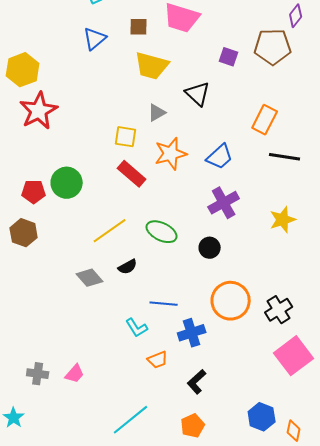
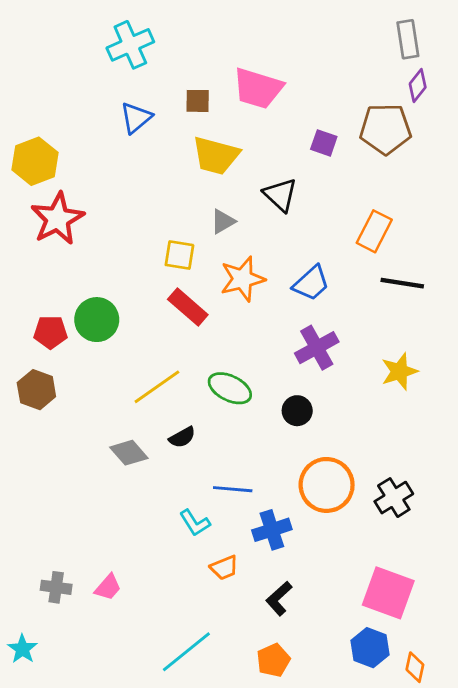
pink square: (294, 356) -> (388, 593), moved, turned -33

